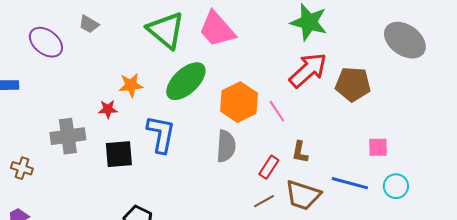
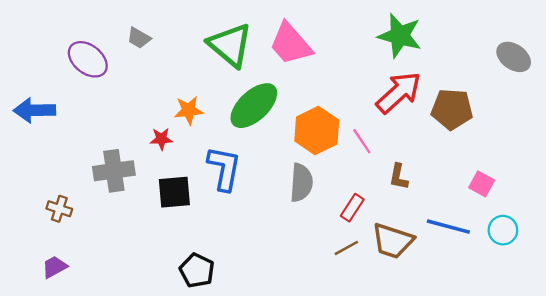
gray ellipse: (405, 40) -> (514, 57), size x0.7
pink square: (378, 147) -> (482, 184), turned 30
brown L-shape: (300, 152) -> (399, 177), moved

